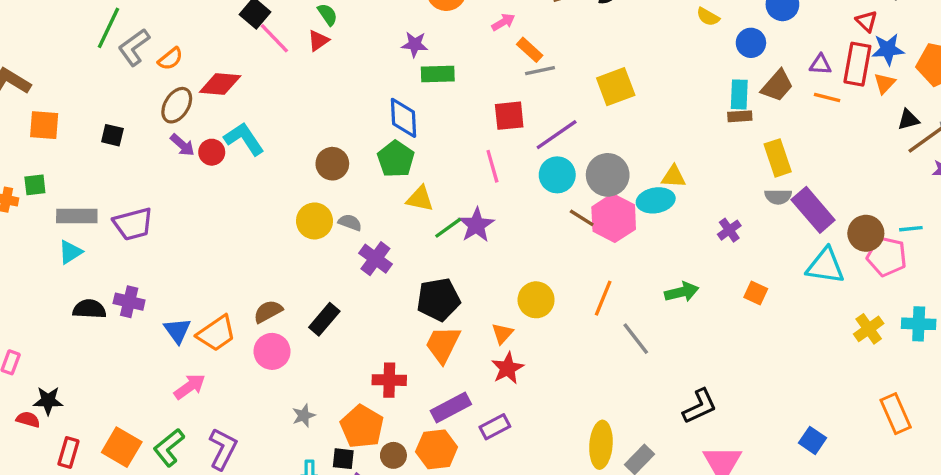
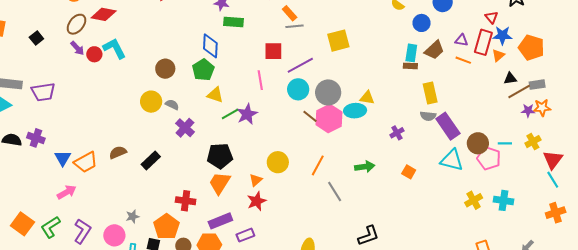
black square: (112, 135) -> (36, 38), turned 32
pink circle: (272, 351) -> (114, 235), moved

